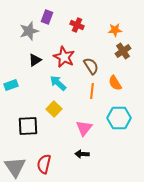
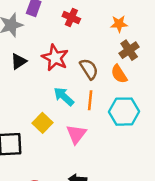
cyan arrow: (58, 83) -> (64, 97), moved
orange semicircle: (115, 83) -> (119, 74), moved
cyan hexagon: (119, 118) -> (124, 112), moved
pink triangle: (84, 128) -> (76, 134), moved

